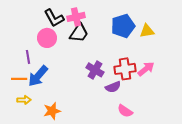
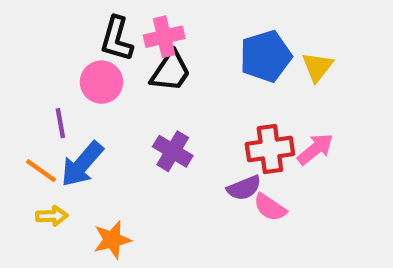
black L-shape: (54, 18) -> (117, 39), turned 45
yellow triangle: (147, 31) -> (317, 67), turned -42
purple cross: (95, 70) -> (173, 151), moved
orange line: (19, 79) -> (41, 171), turned 35
pink semicircle: (125, 111) -> (270, 207), moved

